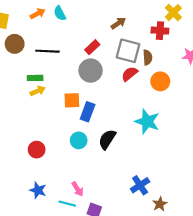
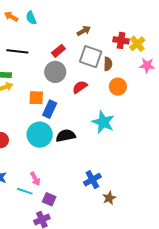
yellow cross: (173, 13) -> (137, 44), moved
orange arrow: (38, 14) -> (11, 17), turned -128
red semicircle: (130, 74) -> (80, 87), moved
black semicircle: (107, 139) -> (66, 136), turned 42
cyan circle: (79, 140) -> (40, 135), size x1.6

